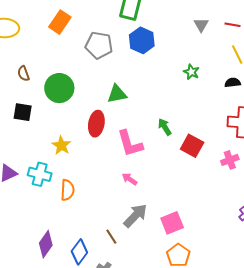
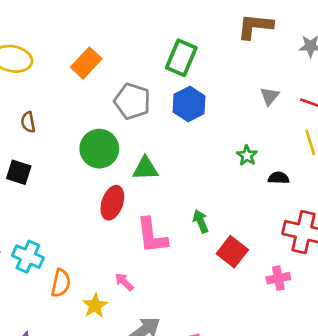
black semicircle: (233, 83) -> (279, 178), moved
green circle: (59, 88) -> (99, 149), moved
yellow star: (61, 145) -> (95, 306), moved
pink arrow: (130, 179) -> (124, 282), moved

